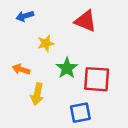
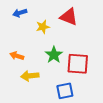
yellow star: (46, 43) -> (43, 27), moved
yellow arrow: (37, 94) -> (30, 76), turned 72

